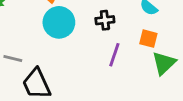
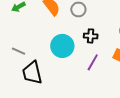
cyan circle: (59, 22) -> (62, 46), moved

